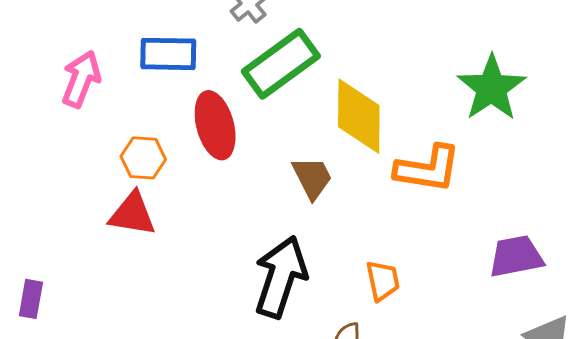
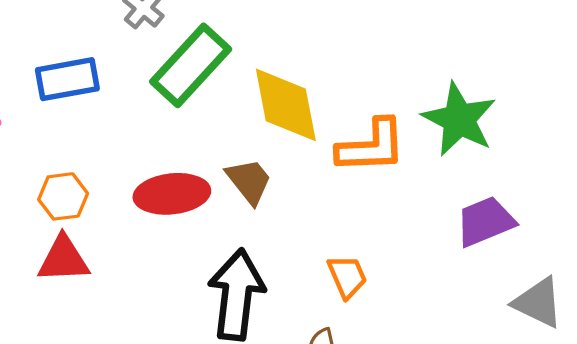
green star: (492, 88) -> (459, 119), moved
red ellipse: (215, 125) -> (172, 194), moved, turned -70

